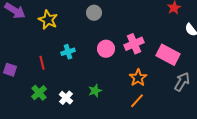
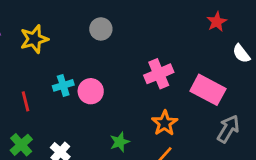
yellow star: (48, 20) -> (34, 39), turned 30
pink circle: (106, 49) -> (91, 91), moved
green star: (95, 91) -> (120, 142), moved

